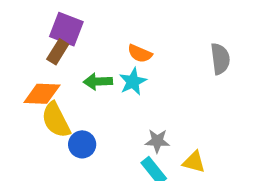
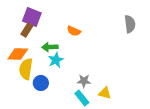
gray semicircle: (220, 59) -> (130, 24), moved
cyan star: (133, 82) -> (56, 60), moved
yellow semicircle: (56, 120) -> (26, 69), turned 35

